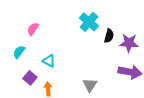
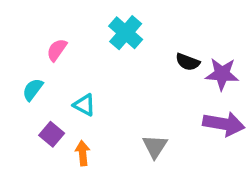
cyan cross: (89, 22) -> (126, 33), moved
black semicircle: (109, 36) -> (188, 62), turned 96

